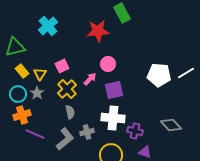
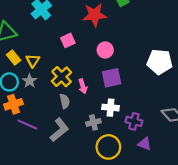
pink square: (62, 66) -> (68, 40), moved
pink arrow: (90, 79) -> (83, 86), moved, turned 120
white cross: (113, 118) -> (111, 108), size x0.7
gray cross: (87, 132) -> (93, 122), moved

